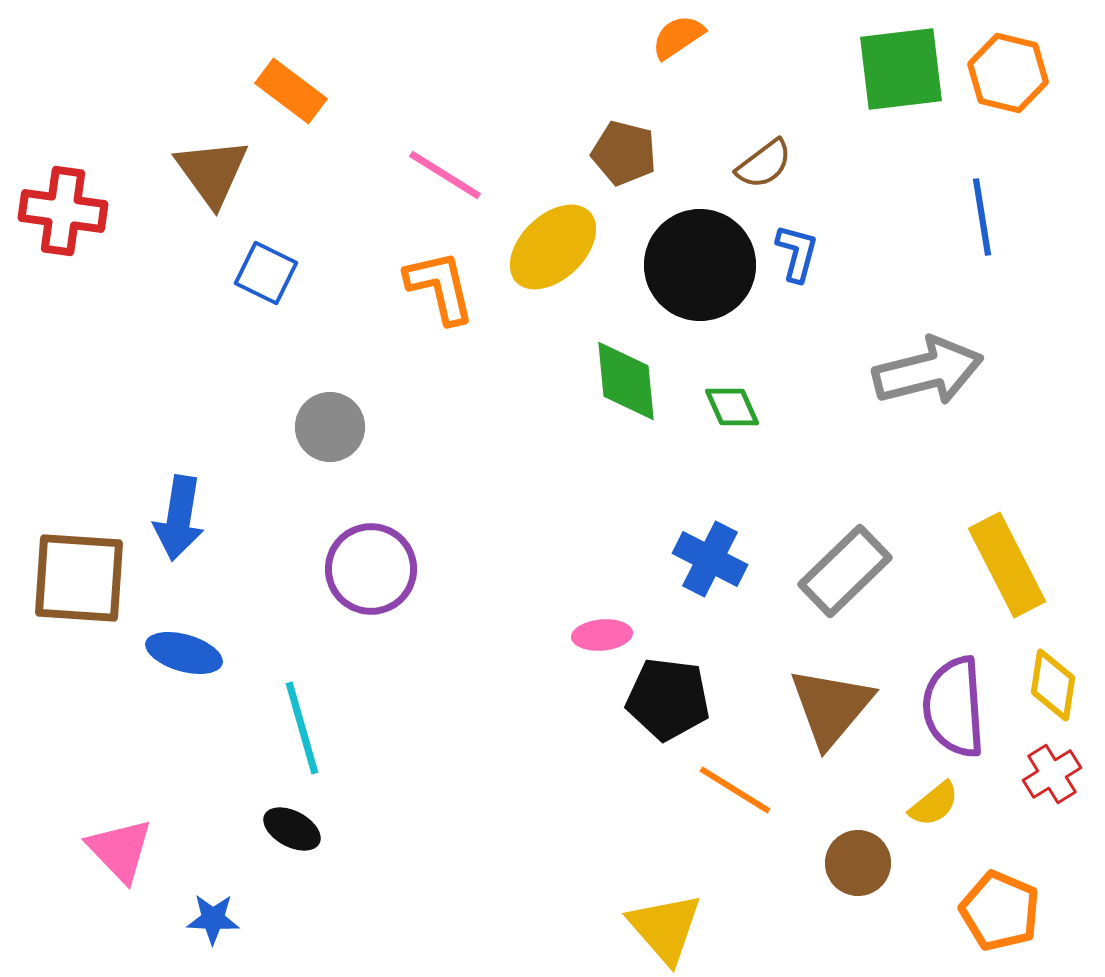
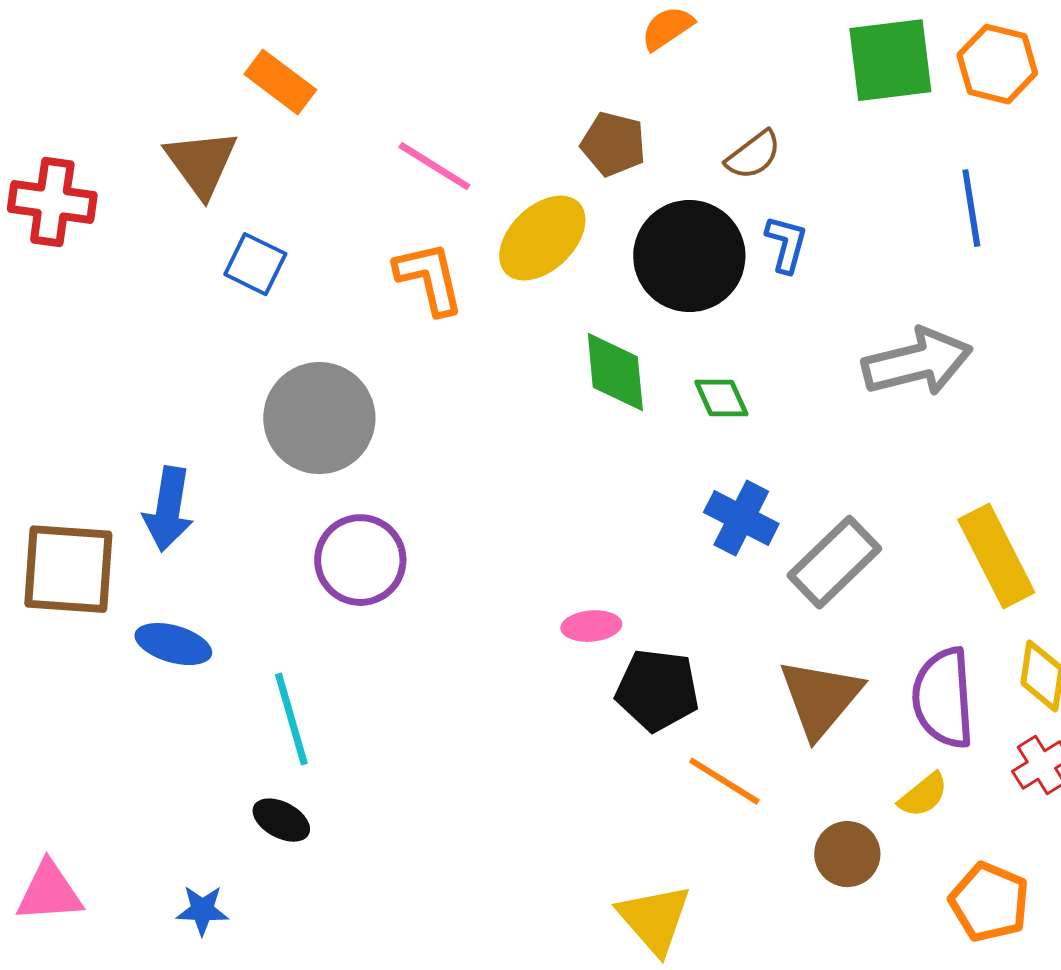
gray circle: (330, 427) -> (319, 418), size x1.6
blue cross: (710, 559) -> (741, 518), moved
pink triangle: (120, 850) -> (49, 892), moved, turned -50

